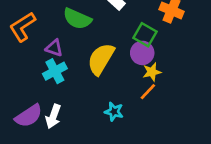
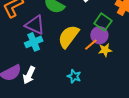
purple triangle: (54, 48) -> (35, 25), size x1.5
orange line: (148, 92) -> (91, 45), moved

